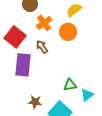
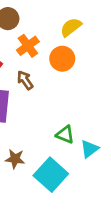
green triangle: (70, 85) -> (65, 135), turned 32

